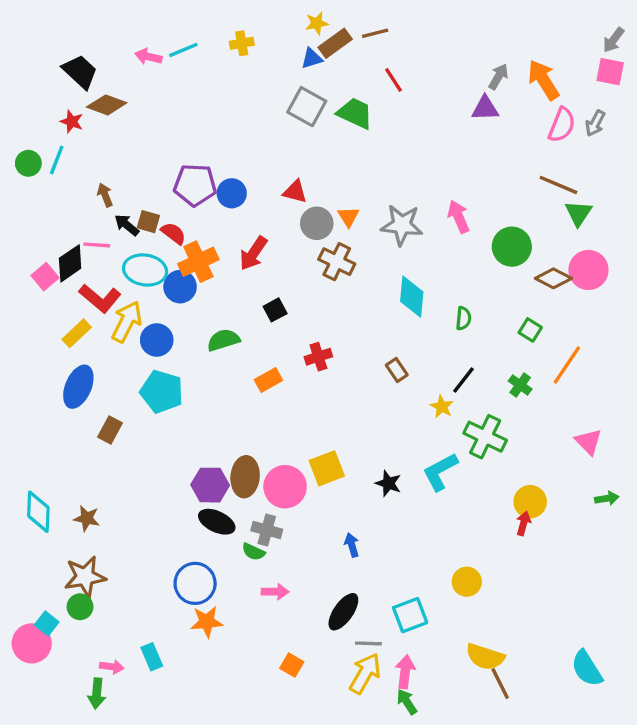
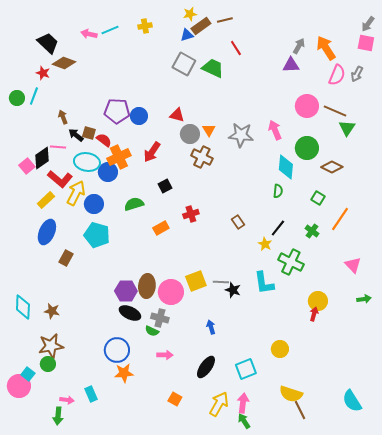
pink circle: (588, 270) -> (307, 106), moved
cyan diamond: (412, 297) -> (286, 167), moved
cyan L-shape: (440, 472) -> (264, 283), turned -70
gray line: (368, 643) -> (221, 282), moved

